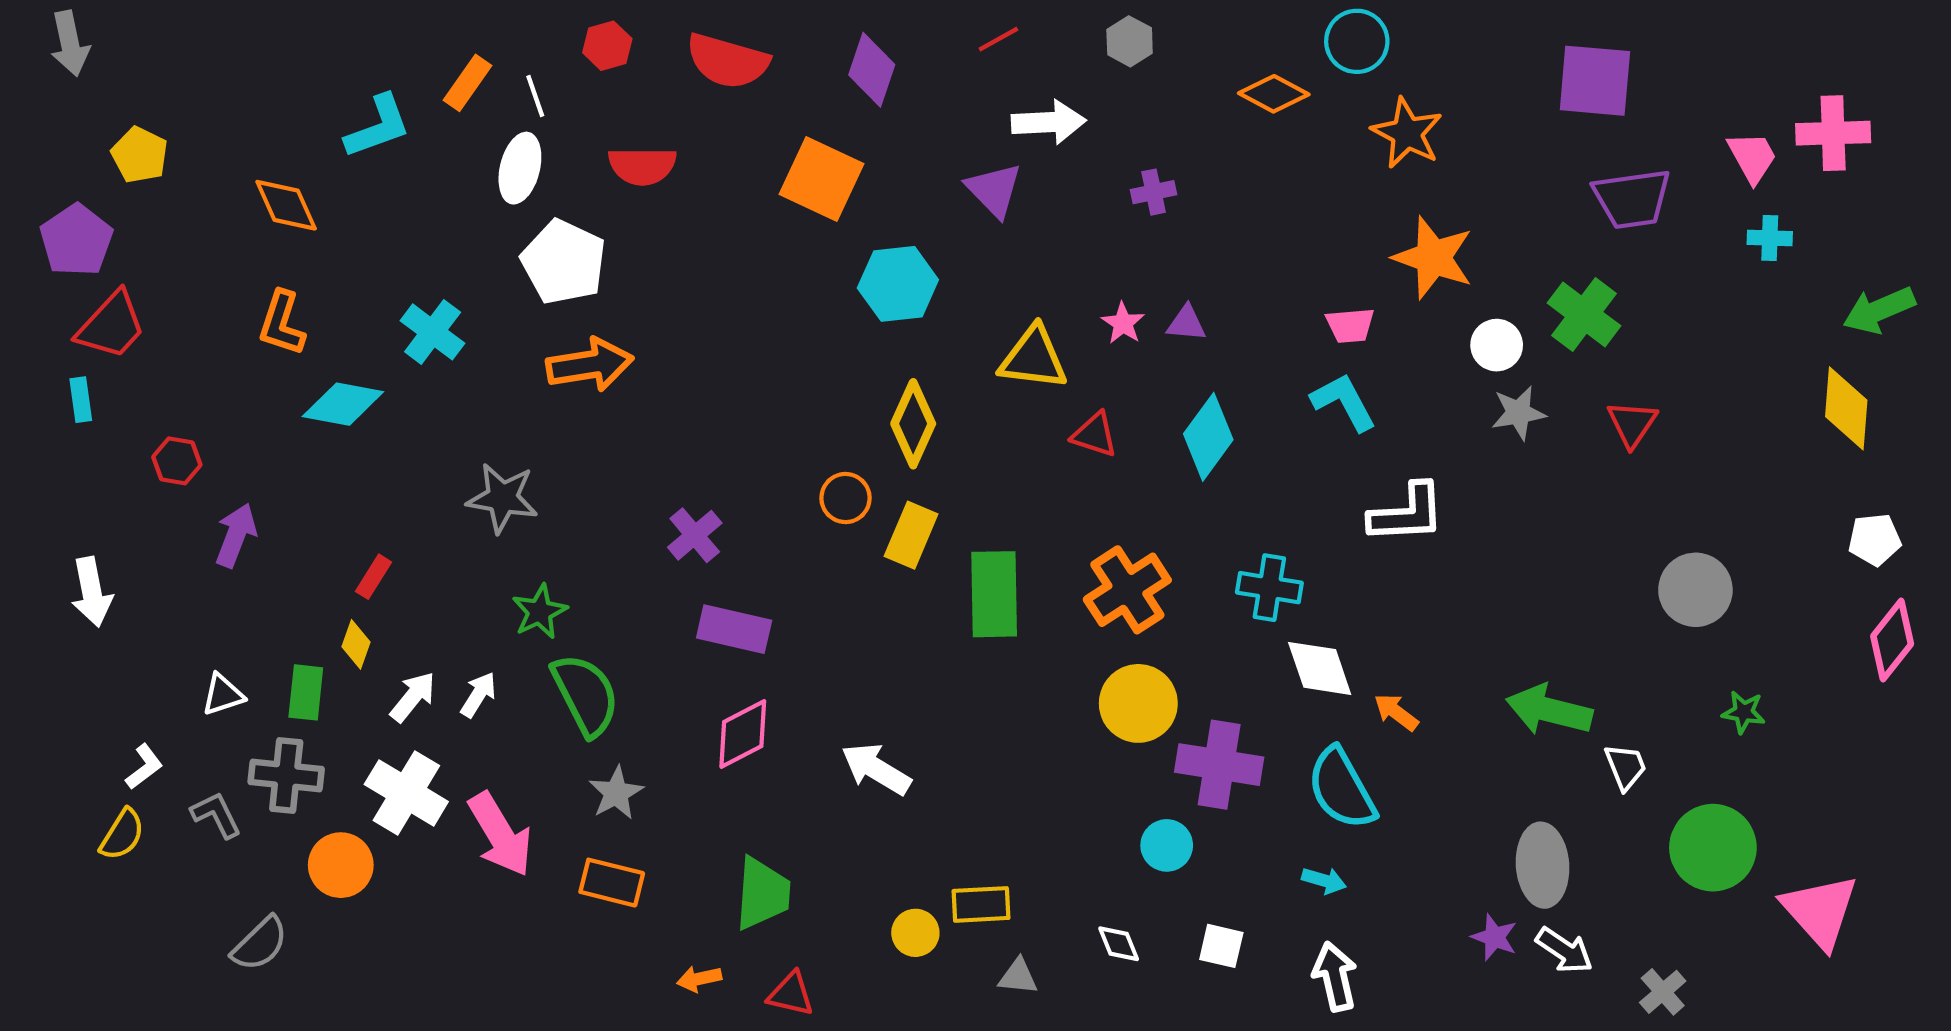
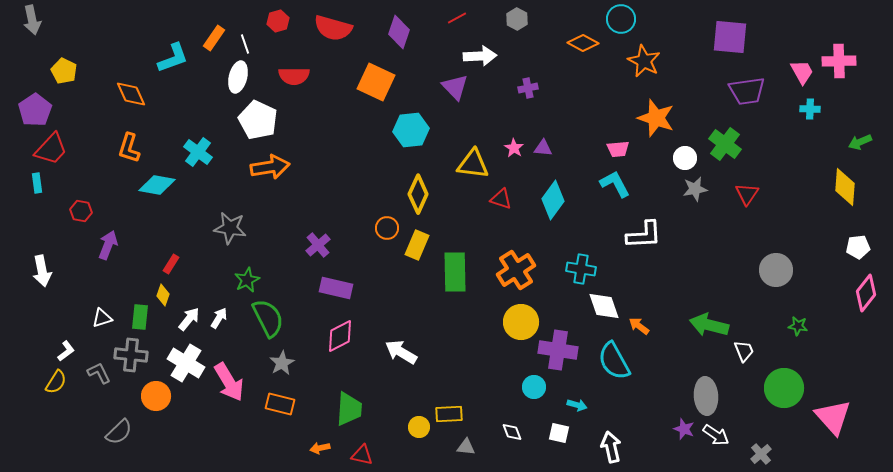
green arrow: (1879, 310) -> (860, 142), size x0.7
cyan arrow: (1324, 880) -> (577, 405), moved

